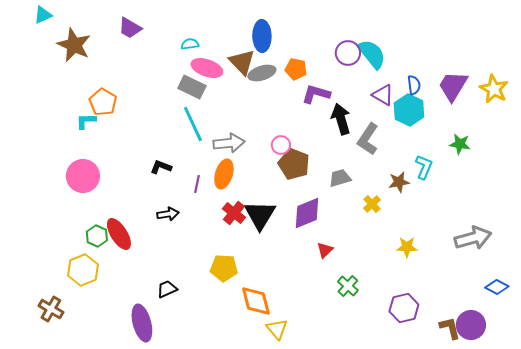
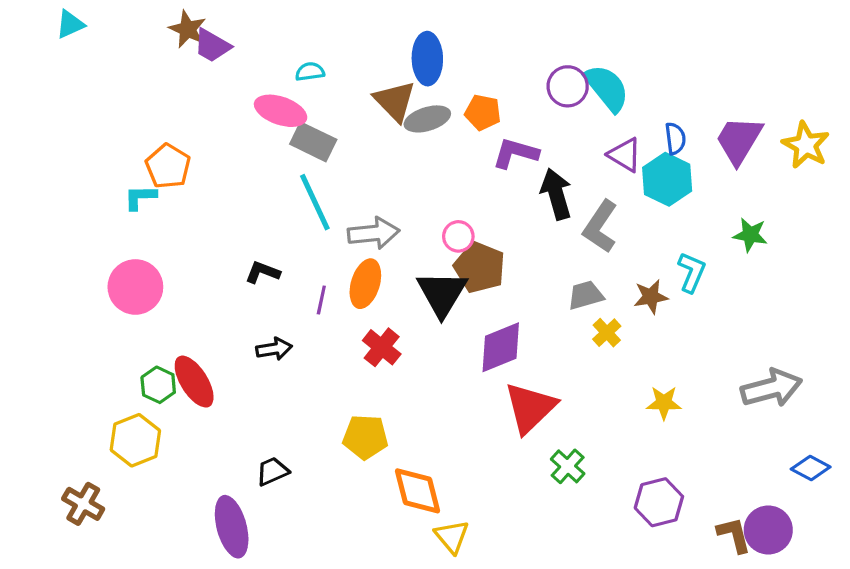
brown star: (74, 45) -> (188, 29), moved, size x0.7
pink ellipse: (207, 68) -> (281, 111), moved
gray trapezoid: (340, 178) -> (586, 295), moved
black triangle: (260, 215) -> (442, 293), moved
red triangle: (325, 250) -> (530, 408), size x2.0

